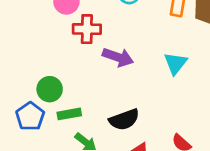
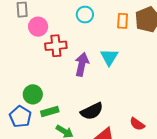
purple arrow: (118, 57) -> (82, 64), turned -90
cyan triangle: (175, 63) -> (109, 57), moved

